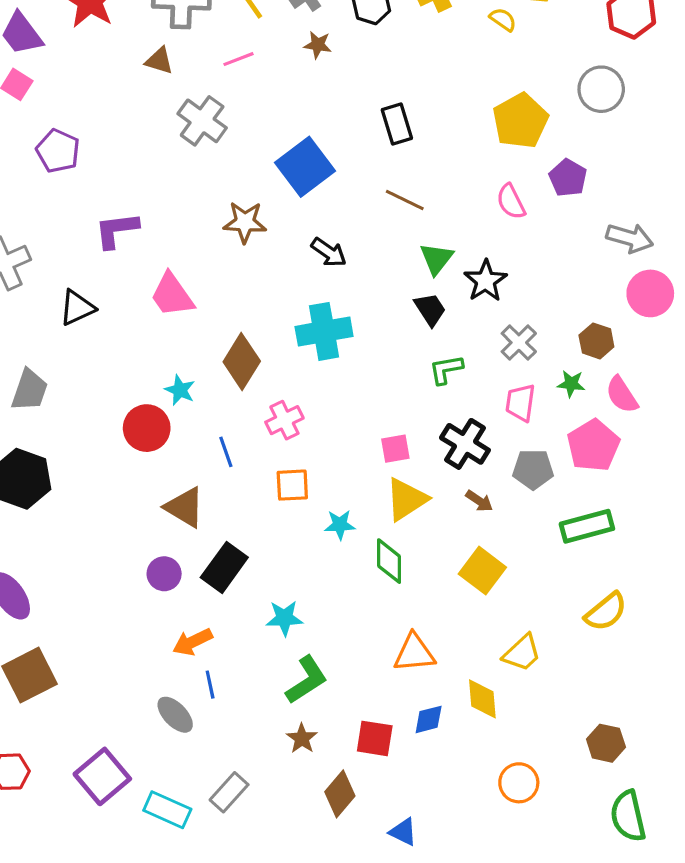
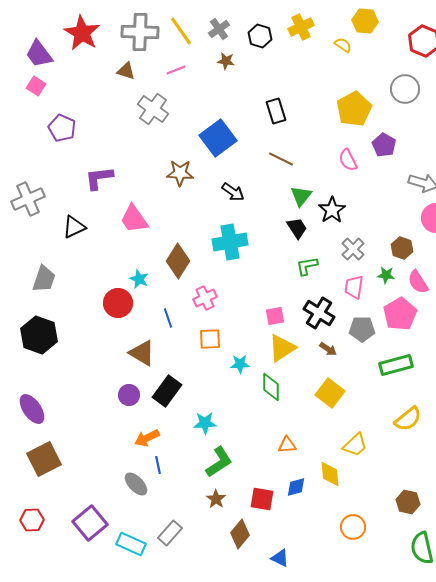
orange triangle: (414, 653) -> (287, 445), size x0.7

